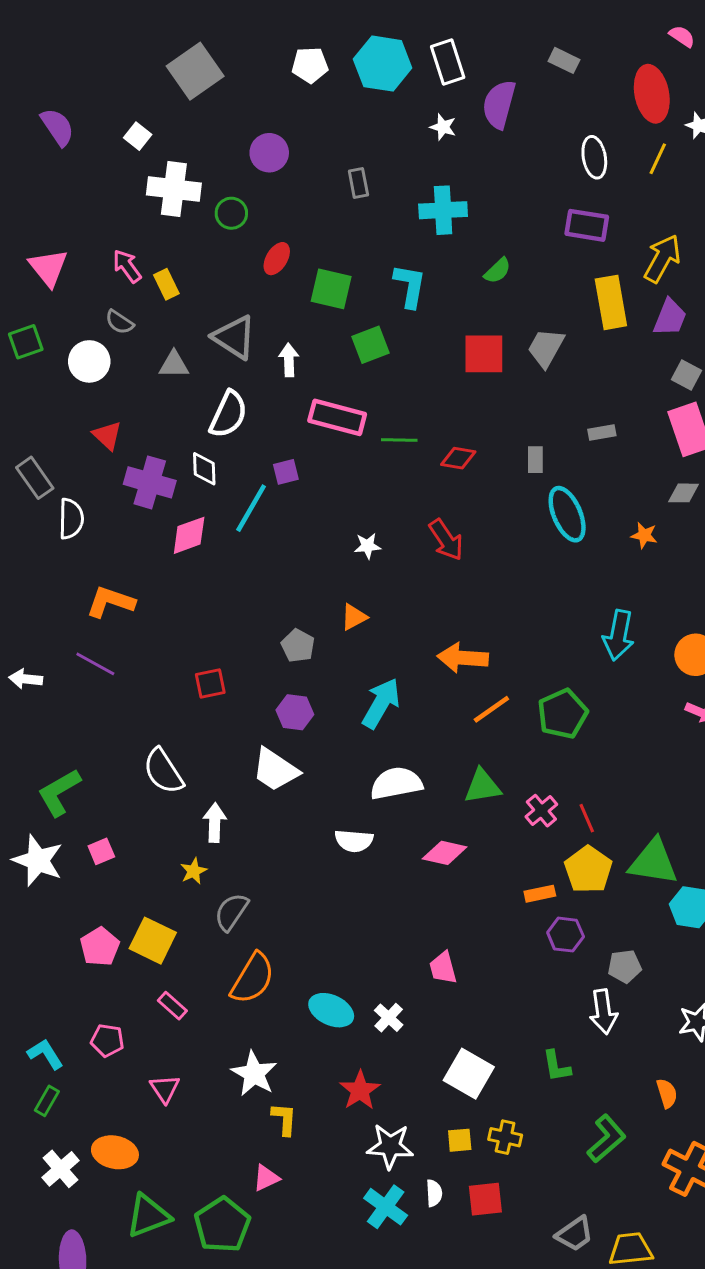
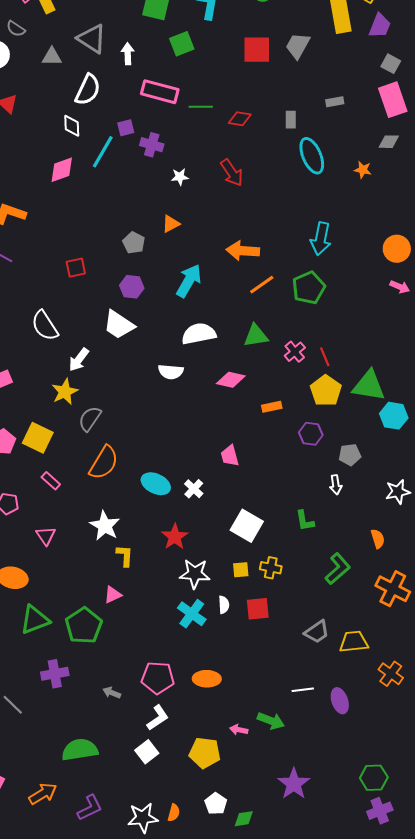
purple cross: (150, 482) -> (152, 145), moved, size x0.7
cyan arrow: (618, 635) -> (321, 239), moved
white arrow: (215, 823) -> (79, 360), turned -145
yellow star: (194, 871) -> (65, 392), size x1.5
orange rectangle: (540, 894) -> (272, 407), moved
white arrow: (603, 1012) -> (336, 485), size x0.7

